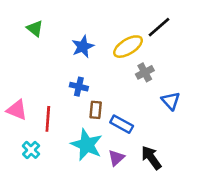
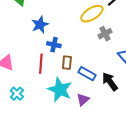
blue star: (83, 47) -> (40, 25), moved
red line: (48, 119) -> (41, 64), moved
black arrow: (151, 158) -> (110, 82), moved

